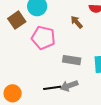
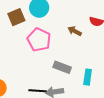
brown arrow: (77, 22) -> (75, 31), turned -32

